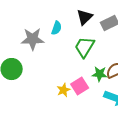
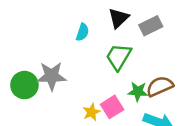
gray star: (33, 39) -> (52, 76), moved

